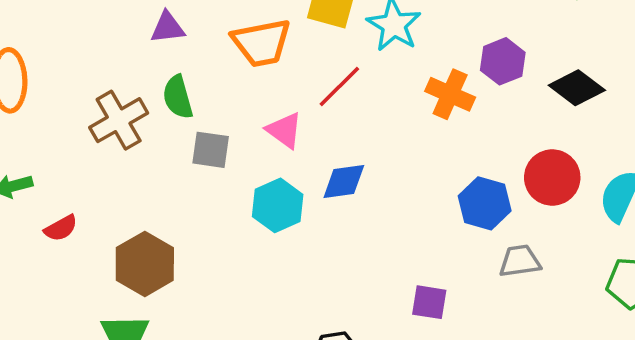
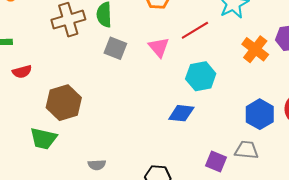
blue diamond: (344, 181) -> (181, 113), moved
cyan hexagon: (278, 205) -> (201, 76), moved
gray trapezoid: (520, 261) -> (247, 150), moved

